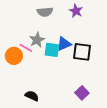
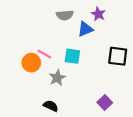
gray star: (37, 40) -> (57, 78), moved
blue triangle: (64, 44) -> (85, 29), moved
black square: (82, 52) -> (118, 56), moved

